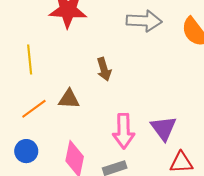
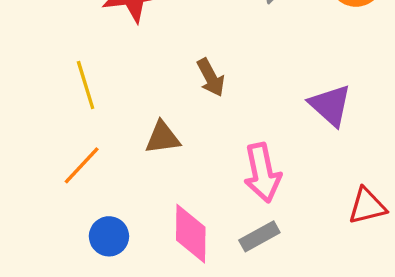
orange line: (34, 109) -> (82, 165), moved
purple triangle: (164, 128) -> (330, 105), moved

